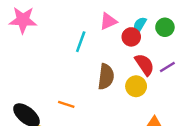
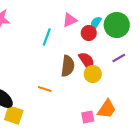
green circle: (165, 27) -> (117, 25), size x1.6
red semicircle: (144, 65) -> (87, 61), moved
orange line: (66, 104) -> (45, 89), moved

